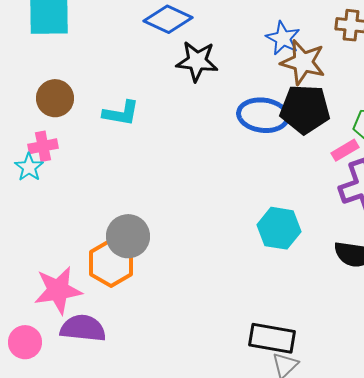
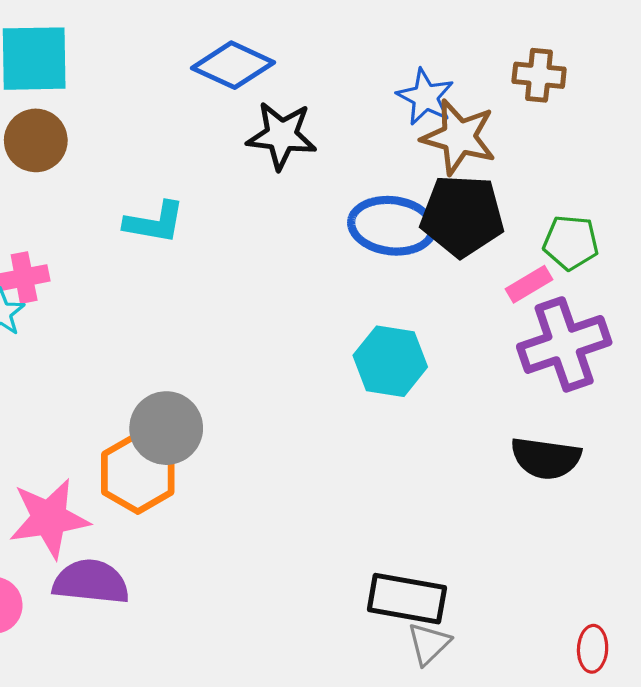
brown circle: (55, 98) -> (36, 140), moved
cyan hexagon: (279, 228) -> (390, 361), moved

